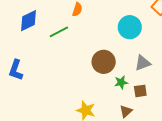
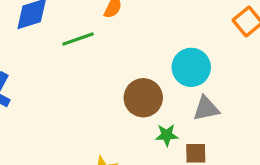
cyan circle: (130, 27) -> (191, 67), moved

